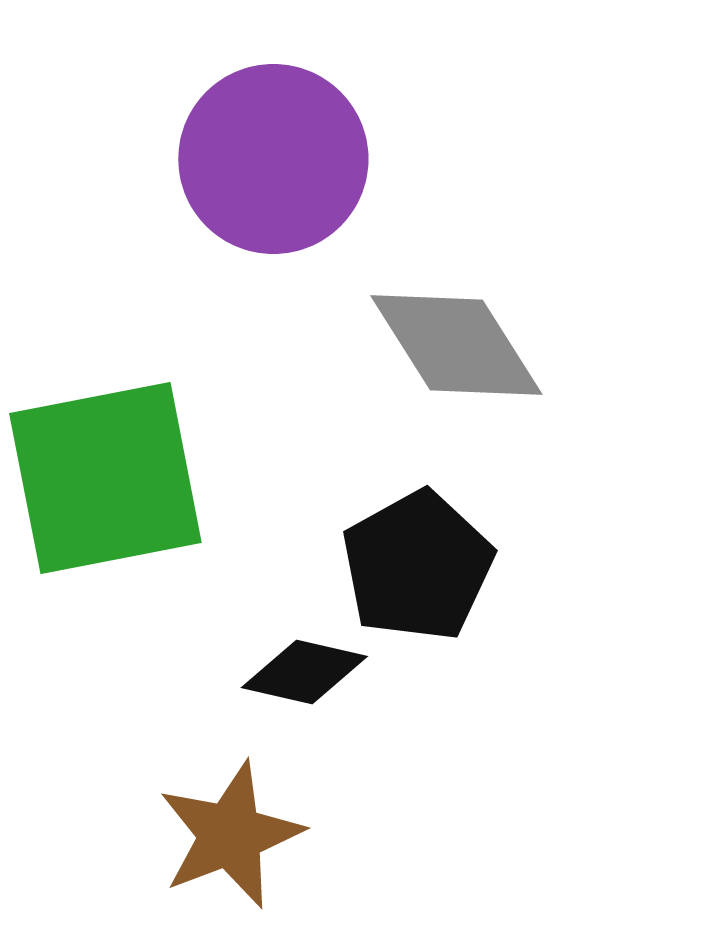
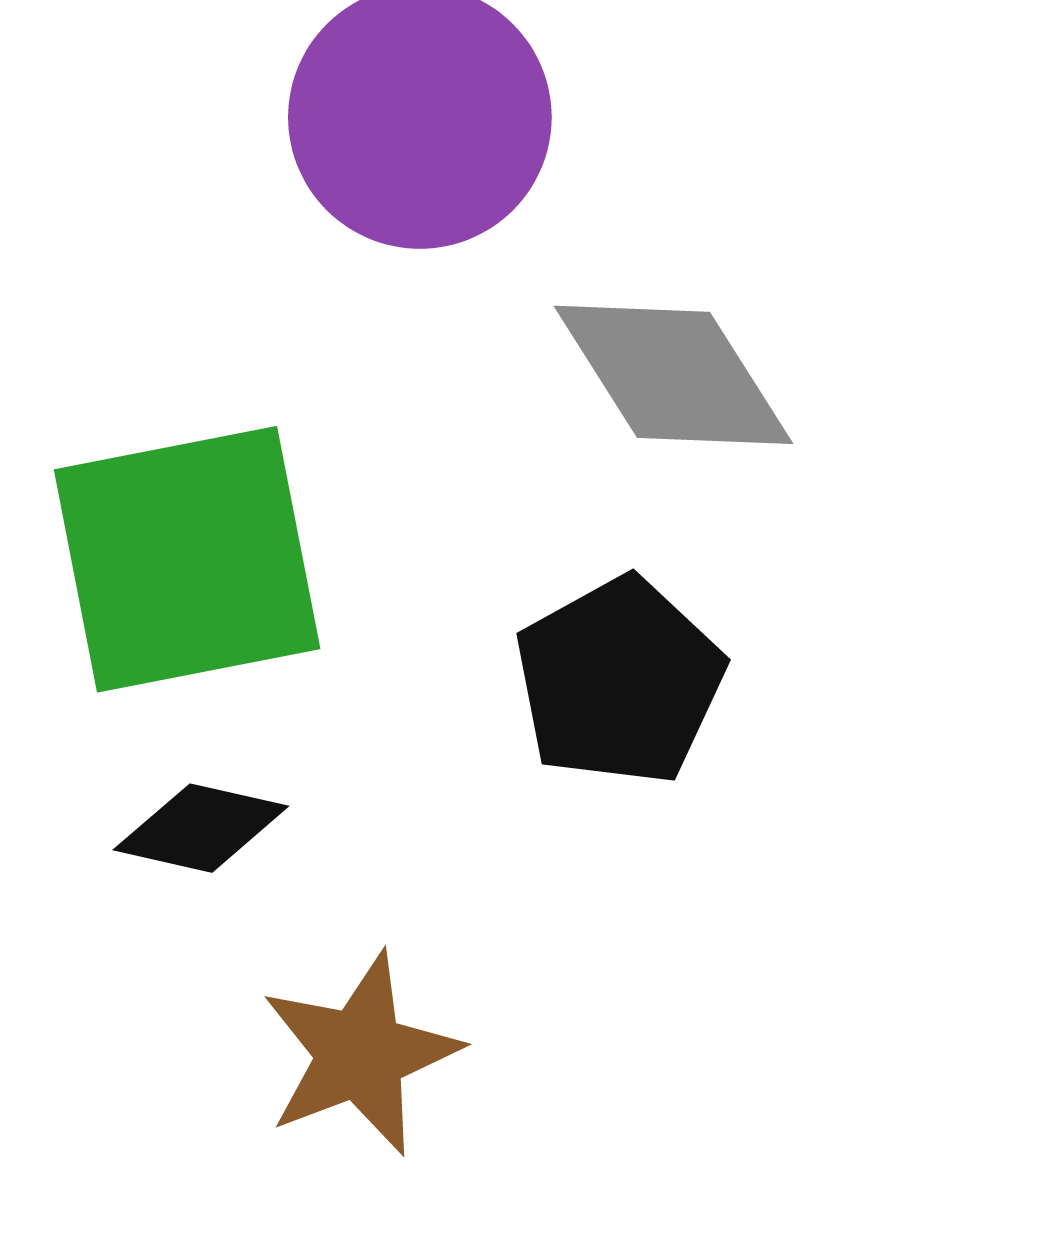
black diamond: (304, 672) -> (201, 828), moved

